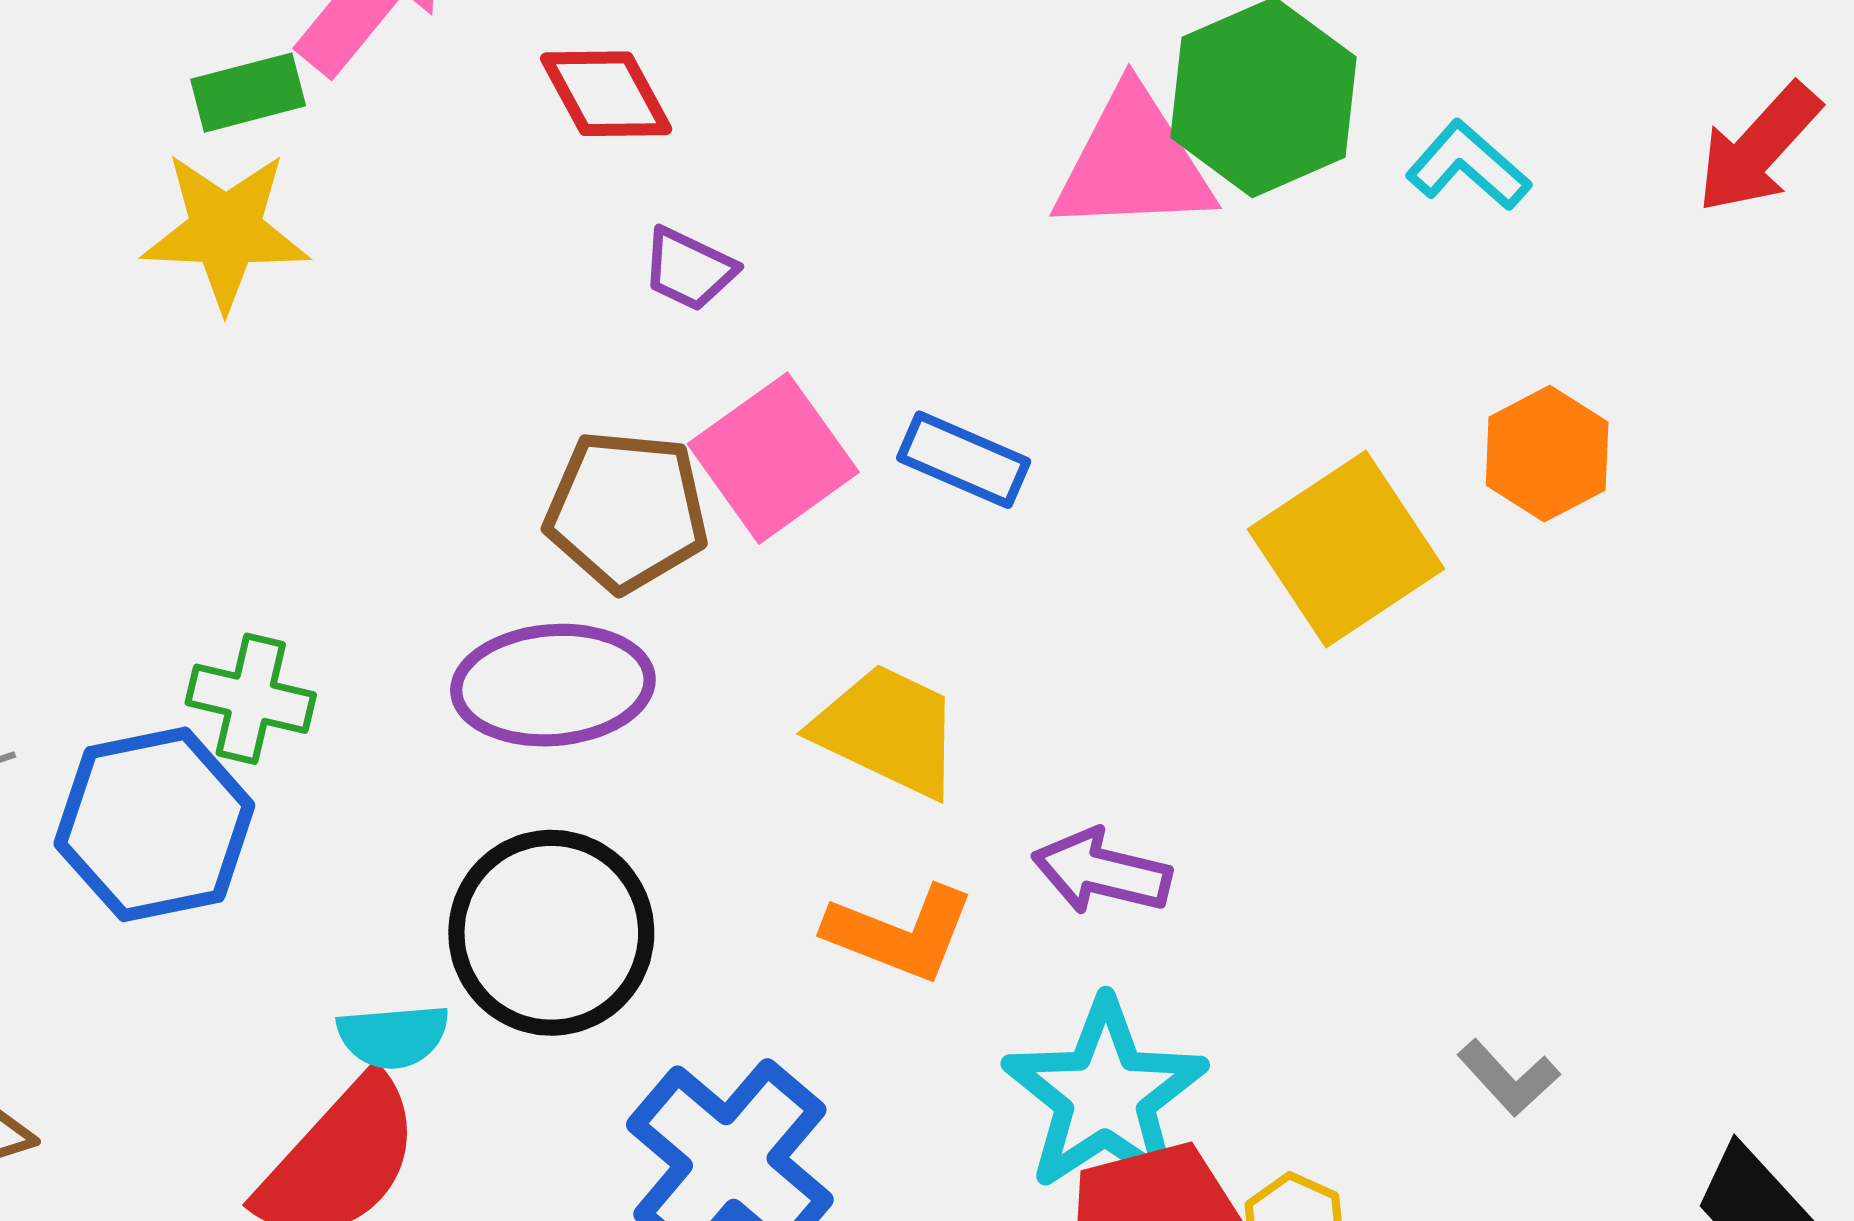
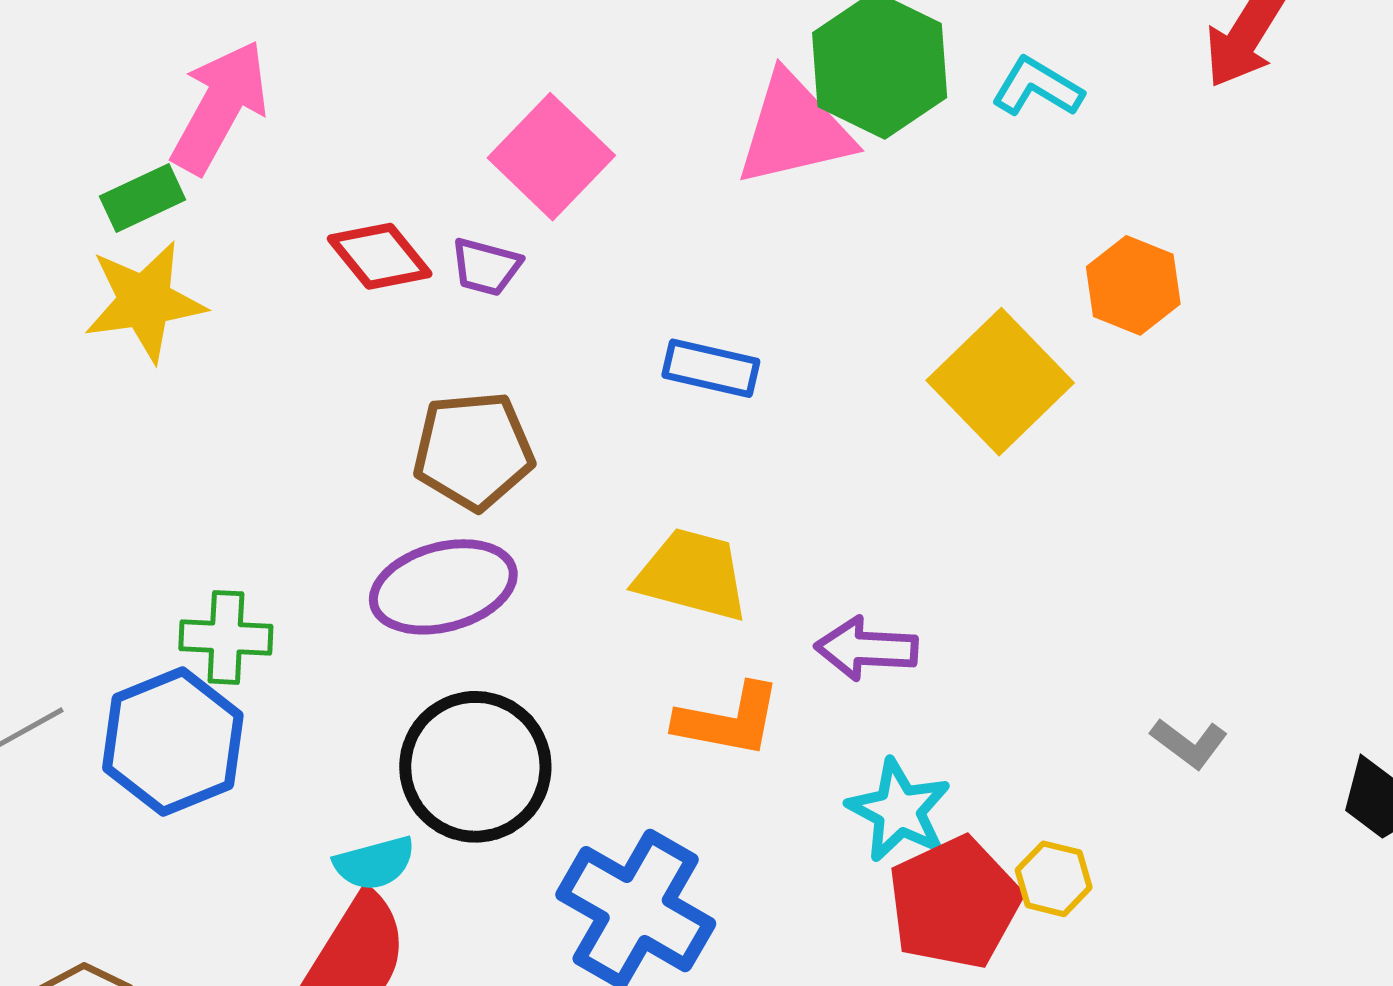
red diamond: (606, 94) -> (380, 256), moved
pink square: (773, 458) -> (551, 157), moved
cyan star: (1105, 1095) -> (899, 810), size x0.7

